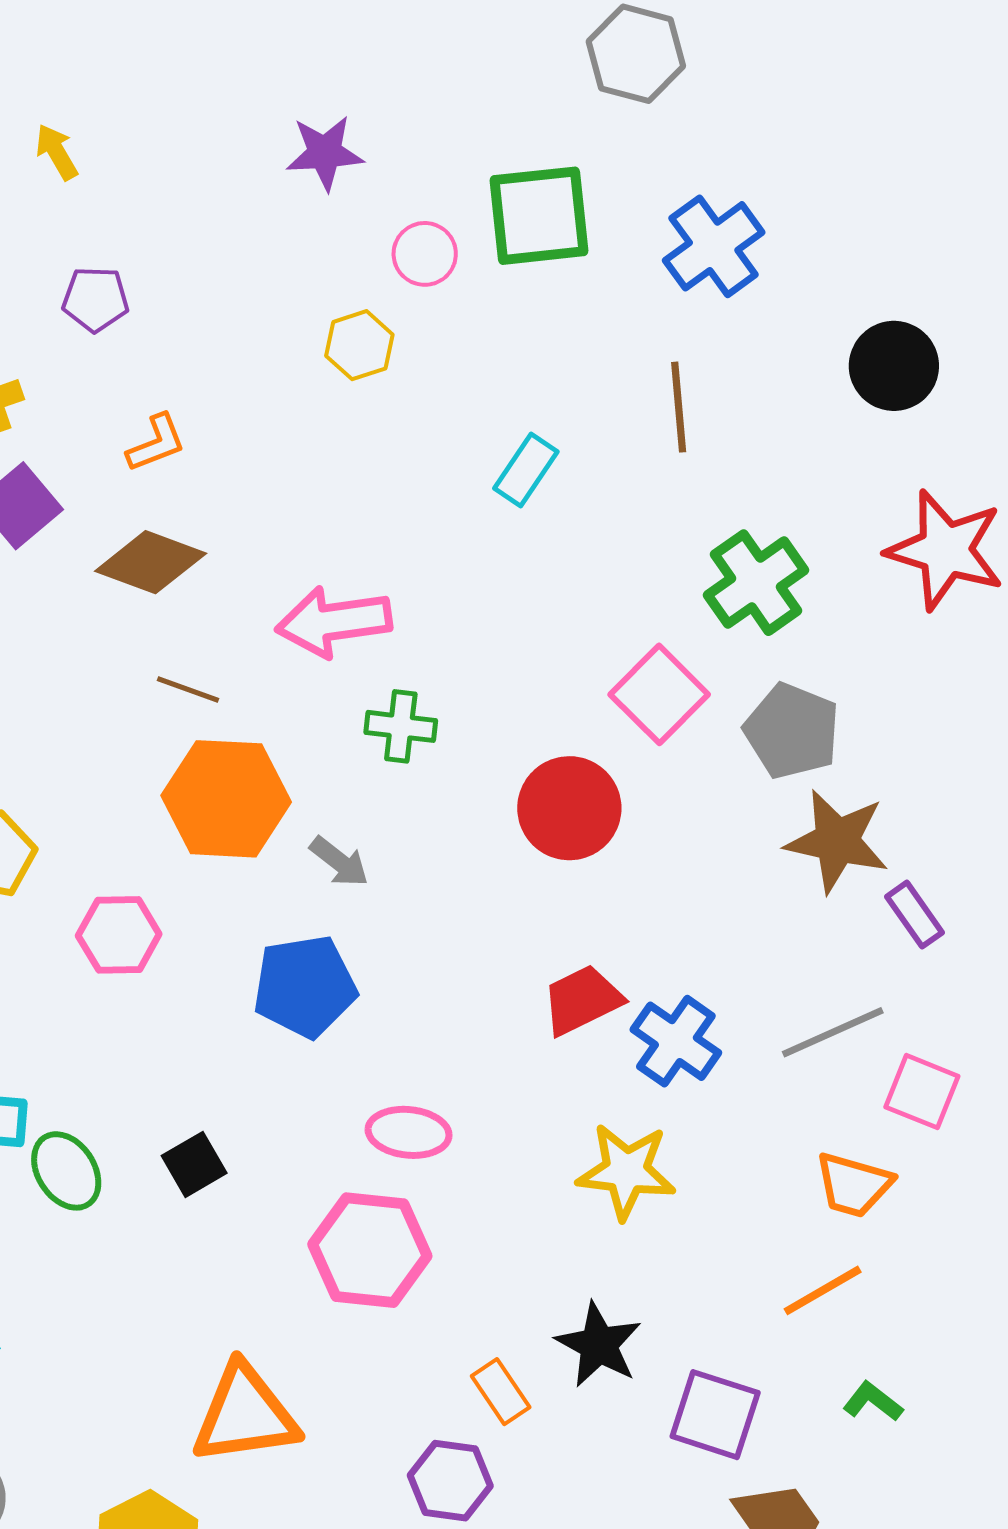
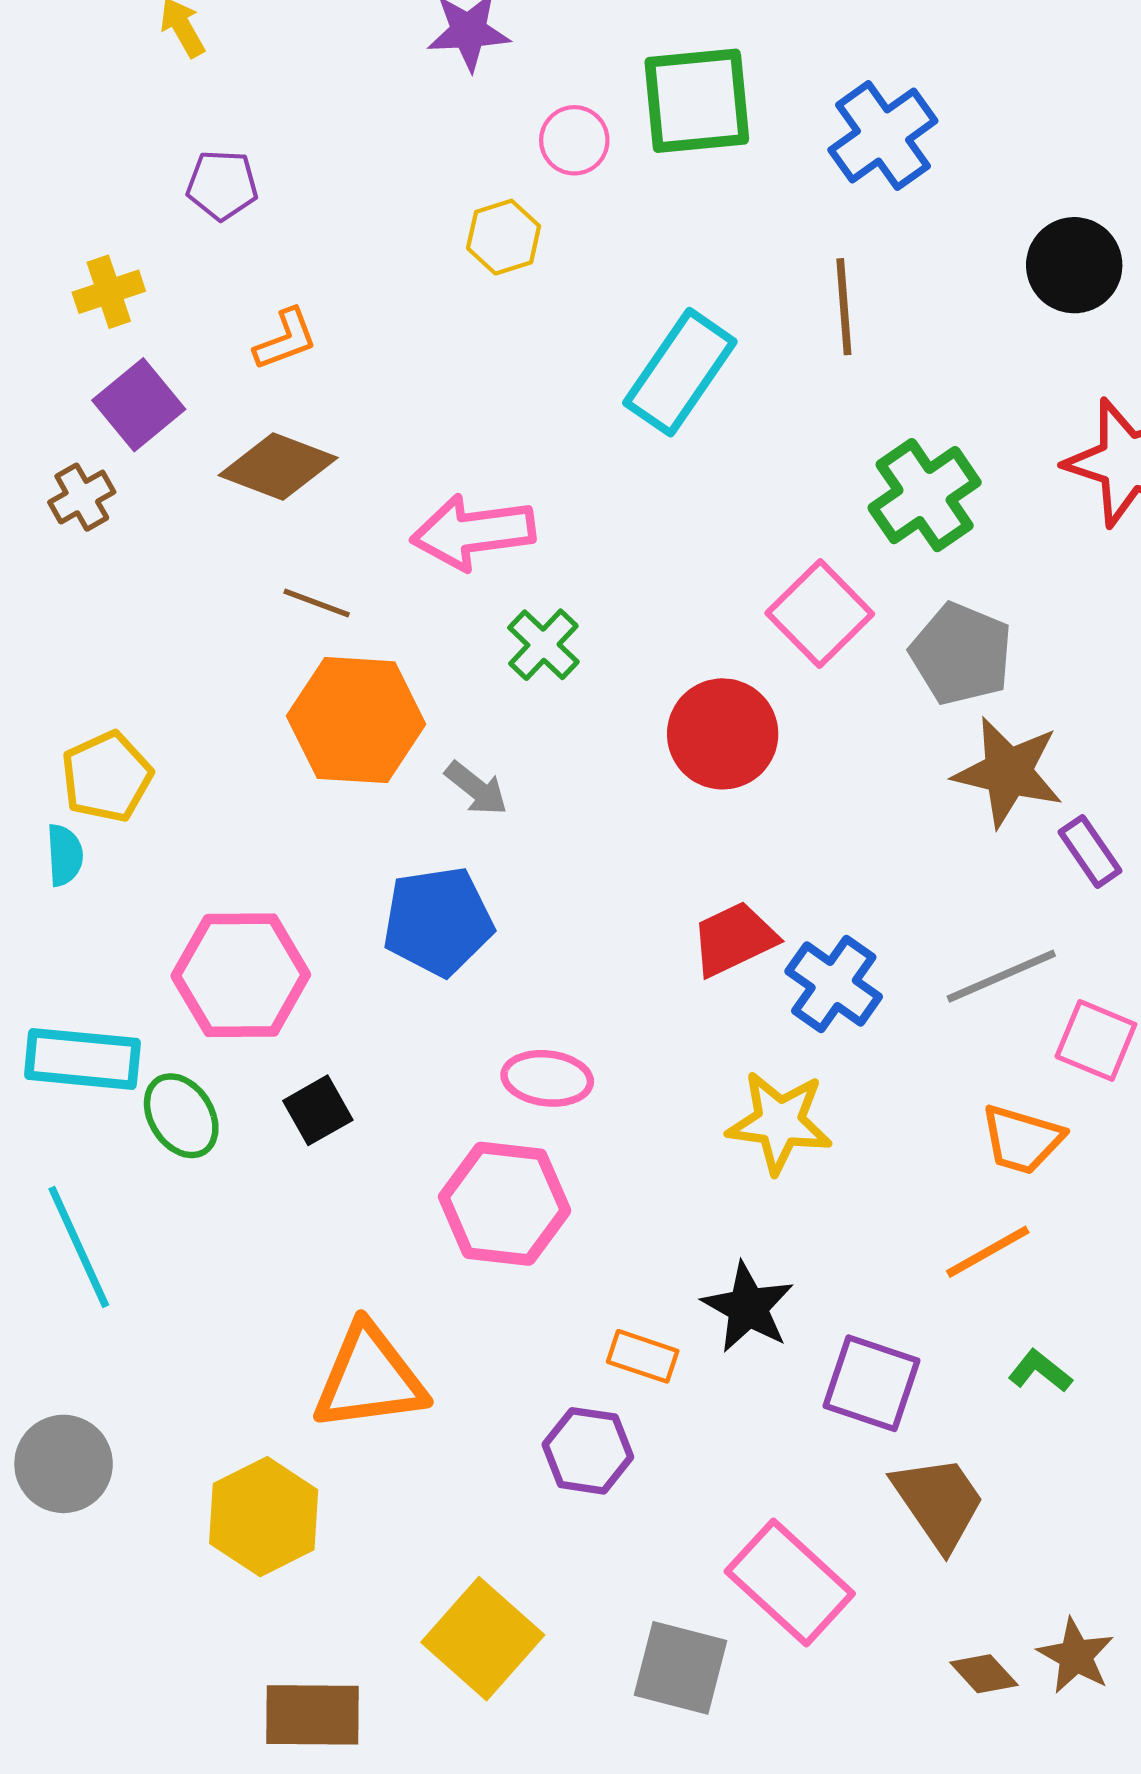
cyan rectangle: (526, 470) -> (680, 372), size x1.6
green cross: (401, 726) -> (543, 645), turned 36
pink hexagon: (119, 935) -> (241, 975), moved, size x1.5
orange rectangle: (501, 1392) -> (643, 1356), turned -38

